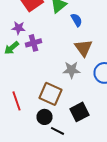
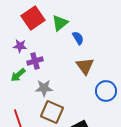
green arrow: (12, 48) -> (18, 75), moved
gray star: (72, 70) -> (44, 88), moved

